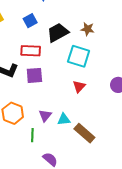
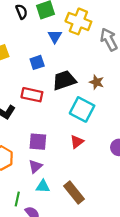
purple square: (34, 75) -> (38, 142), moved
cyan triangle: (64, 119) -> (43, 186), moved
green line: (32, 135) -> (17, 199), moved

